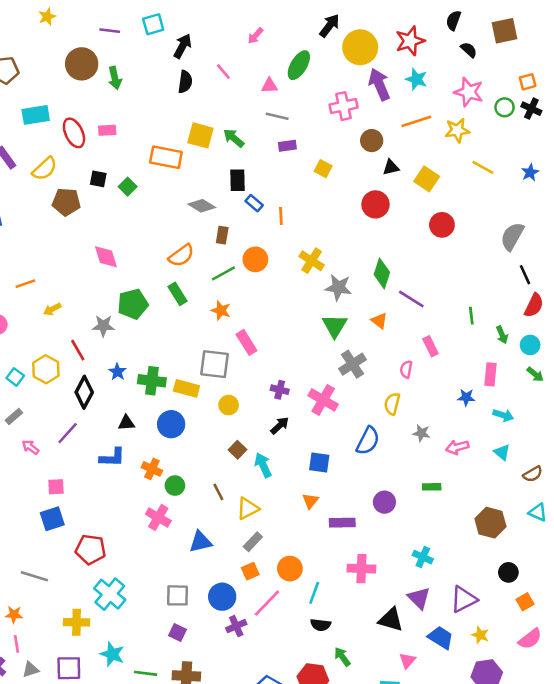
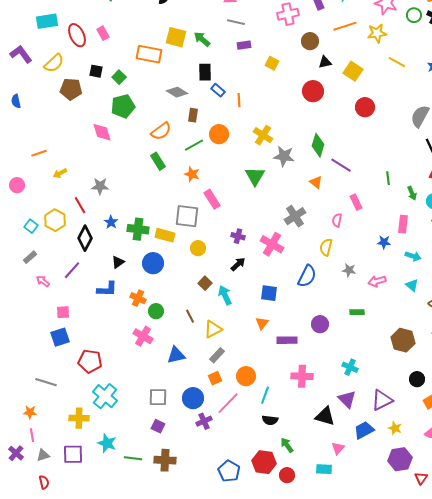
pink rectangle: (107, 130) -> (103, 33), turned 64
green pentagon: (133, 304) -> (123, 106), moved
green triangle: (335, 326) -> (255, 176), moved
black triangle: (126, 423) -> (118, 262), turned -32
blue trapezoid: (441, 638) -> (364, 430), turned -60

